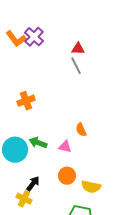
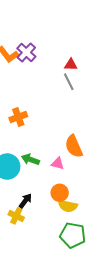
orange semicircle: (81, 130) -> (74, 146), size x1.6
yellow semicircle: (91, 187) -> (68, 206), moved

